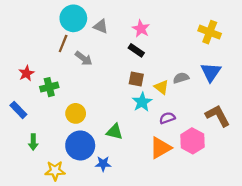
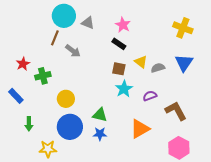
yellow triangle: (162, 87) -> (141, 62), moved
brown L-shape: (218, 116) -> (176, 111), moved
purple semicircle: (167, 118) -> (150, 96), moved
pink hexagon: (192, 141) -> (179, 148), moved
blue star: (103, 164) -> (100, 134), moved

